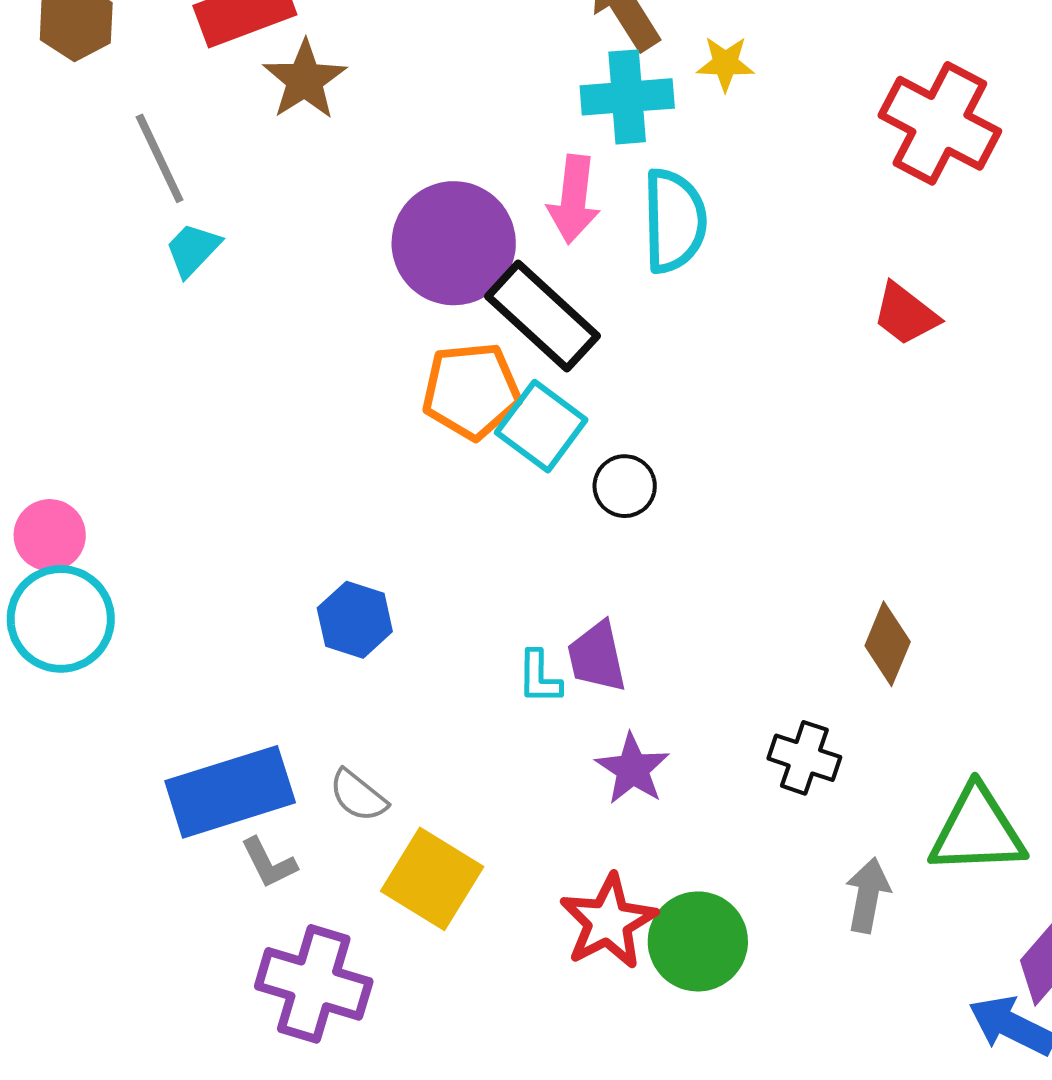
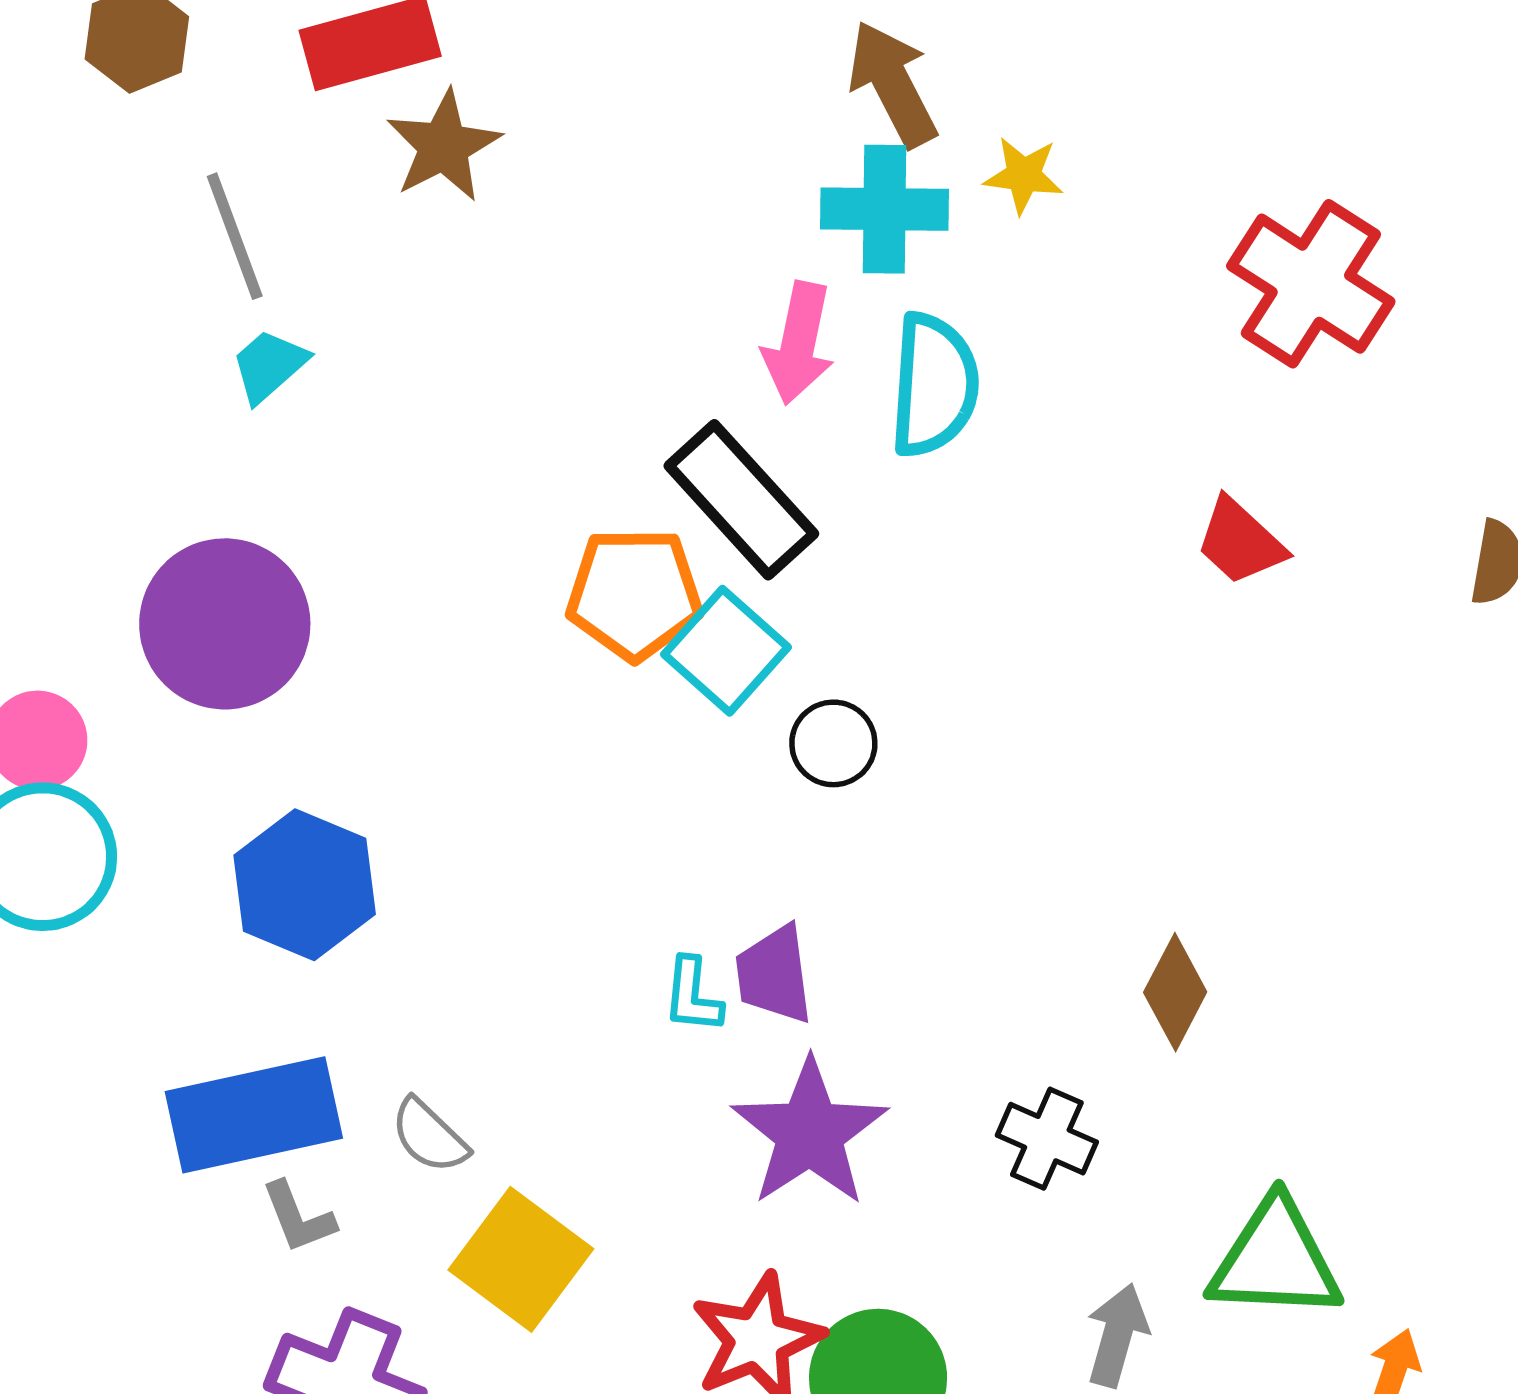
purple circle: (454, 243) -> (225, 624), moved
blue hexagon: (355, 620) -> (305, 885), moved, size x1.4
purple star: (633, 769) -> (810, 1133), size x1.5

